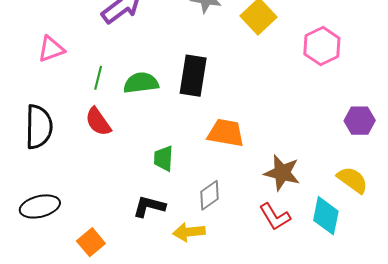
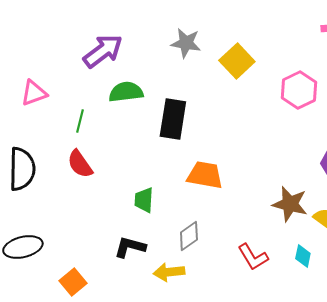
green semicircle: (141, 83) -> (126, 92), moved
brown star: (282, 173) -> (290, 204), moved
cyan diamond: (326, 216) -> (303, 256), size x0.6

